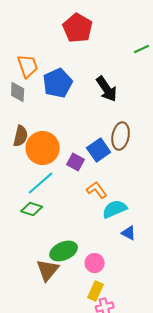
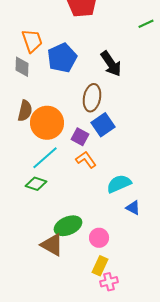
brown ellipse: (121, 136) -> (92, 98), moved
orange L-shape: (97, 190) -> (86, 160), moved
brown triangle: (48, 270) -> (52, 245), turned -40

